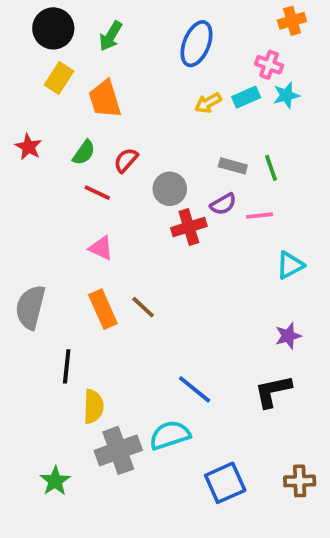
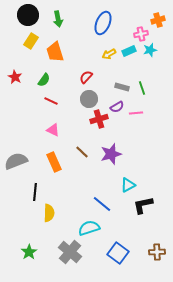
orange cross: (292, 21) -> (158, 20), moved
green arrow: (111, 36) -> (58, 19), turned -42
pink cross: (269, 65) -> (141, 34), turned -32
red semicircle: (126, 160) -> (86, 77), moved
cyan triangle: (290, 265) -> (128, 185), moved
gray semicircle: (30, 307) -> (16, 161), turned 55
brown line: (143, 307) -> (82, 152), moved
purple star: (288, 336) -> (111, 154), moved, size x1.5
gray cross: (118, 450) -> (70, 252), moved, turned -30
blue square: (225, 483) -> (118, 253), turned -30

